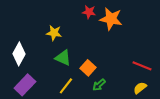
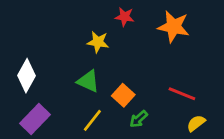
orange star: (111, 19) -> (174, 27), moved
yellow star: (54, 33) -> (98, 42), moved
red line: (142, 66) -> (182, 94), moved

